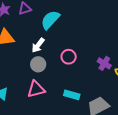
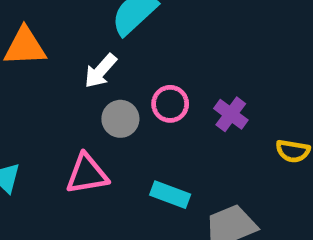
purple cross: (104, 63) -> (231, 114), moved
gray circle: (38, 64) -> (120, 119), moved

